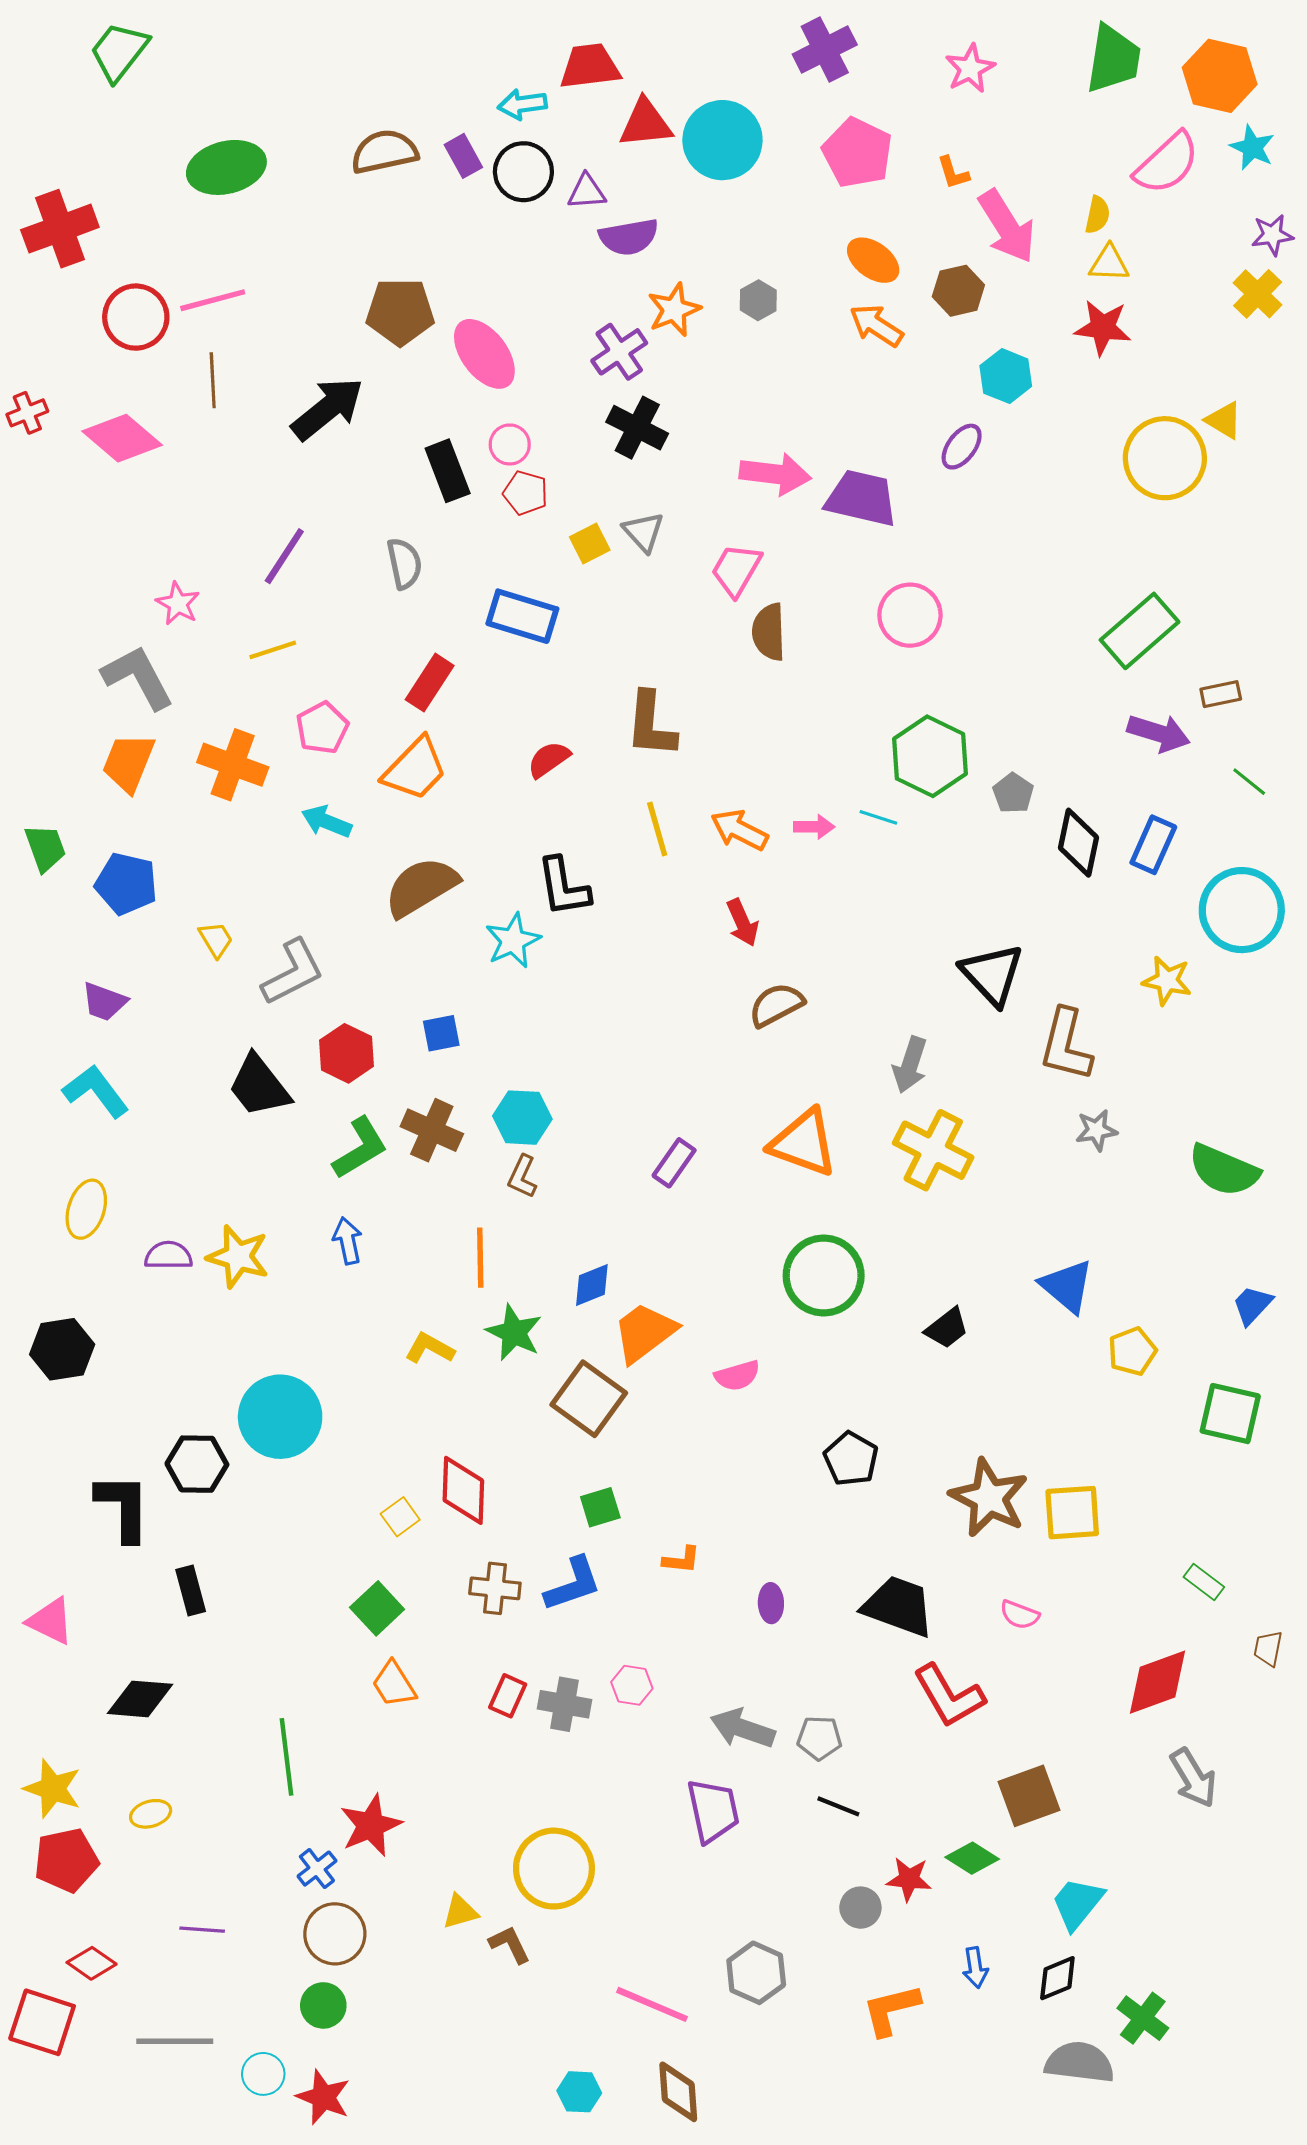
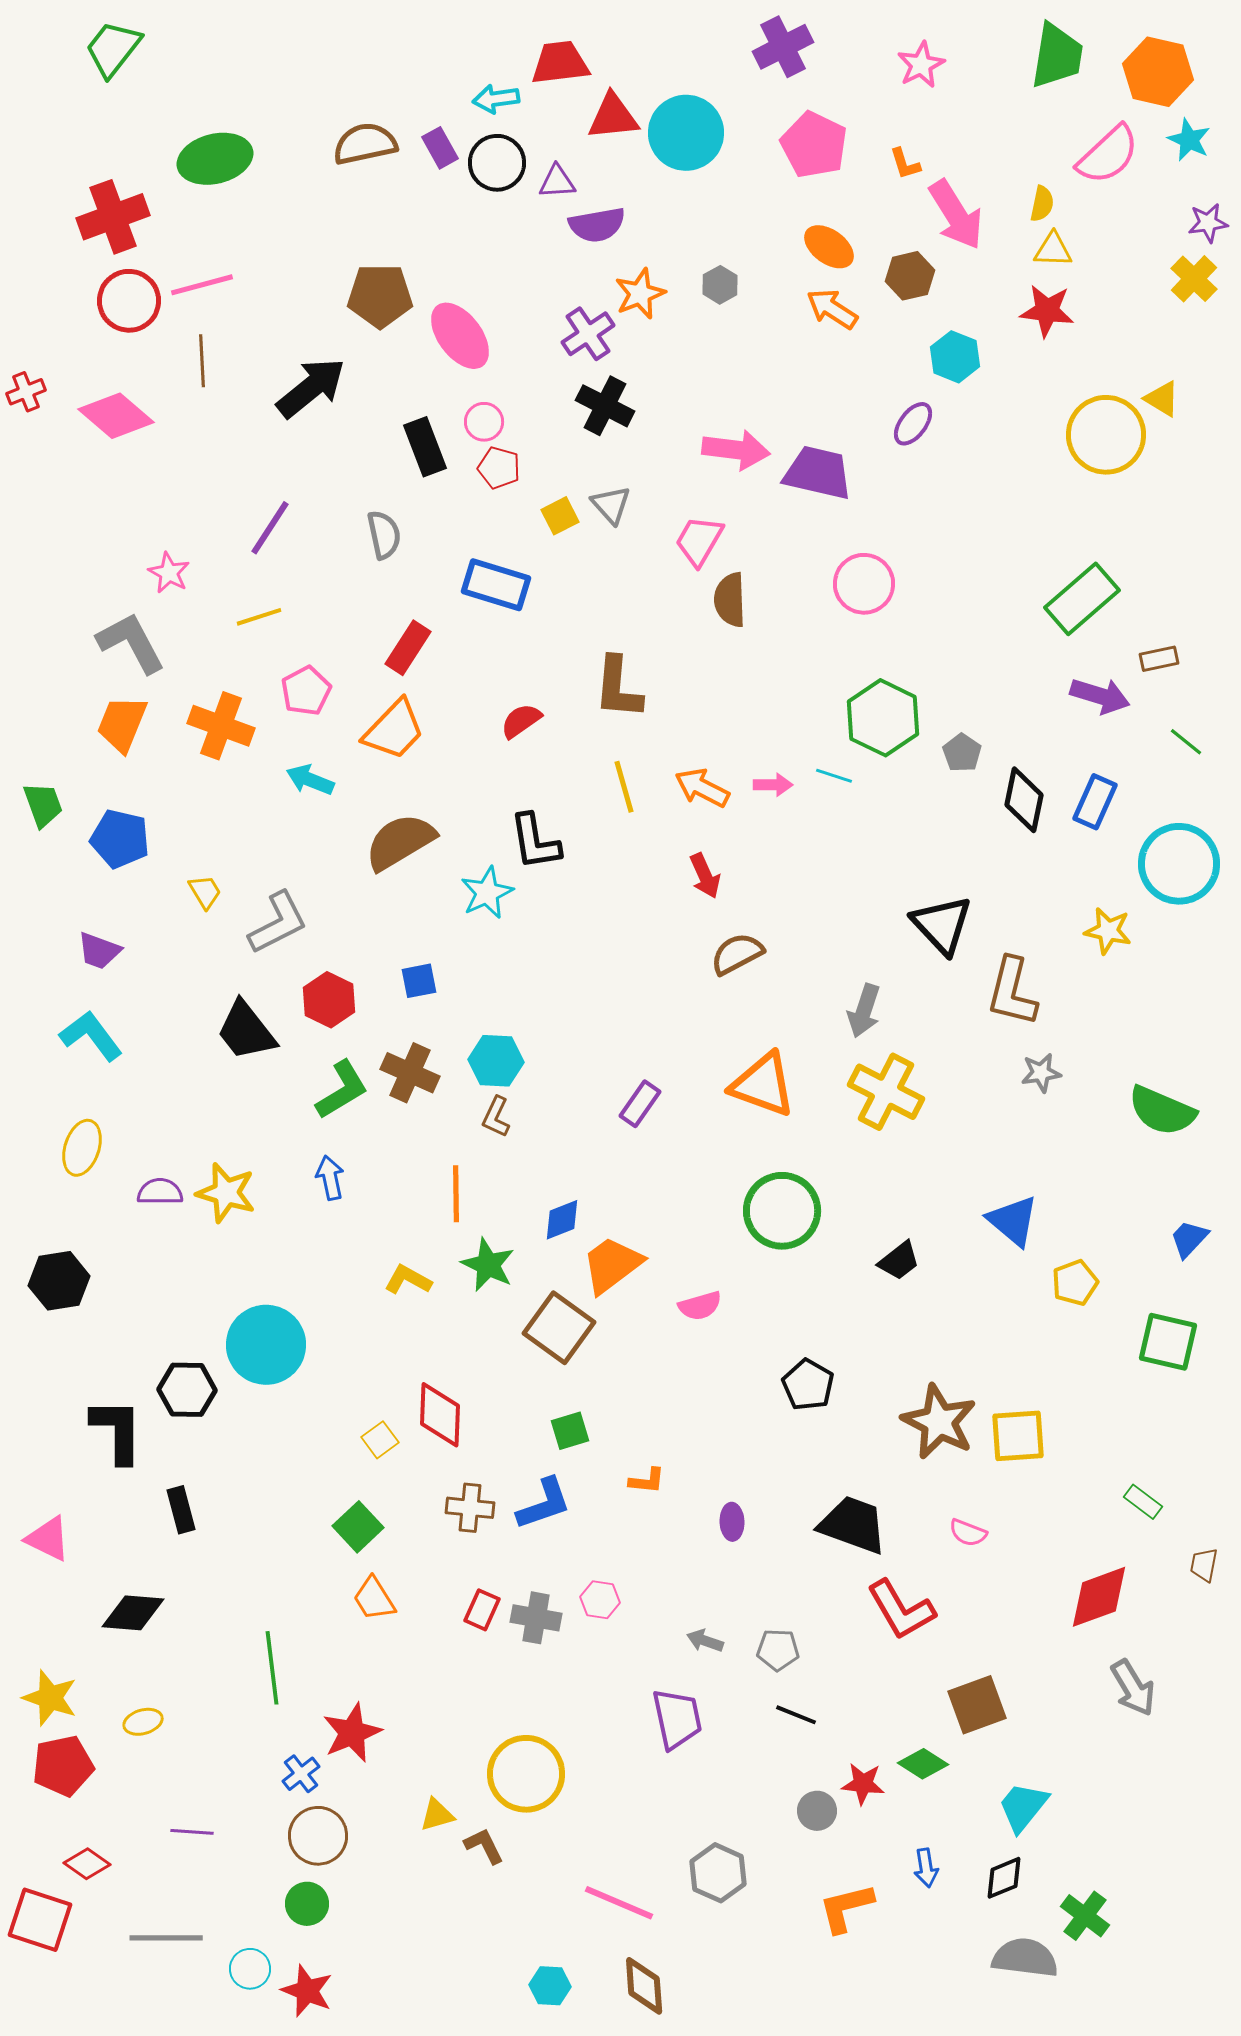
red cross: (60, 229) -> (113, 217), moved
gray arrow: (743, 1728) -> (705, 1641), size x0.6

